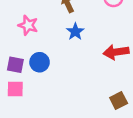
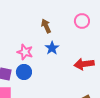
pink star: (28, 25) -> (25, 52), moved

